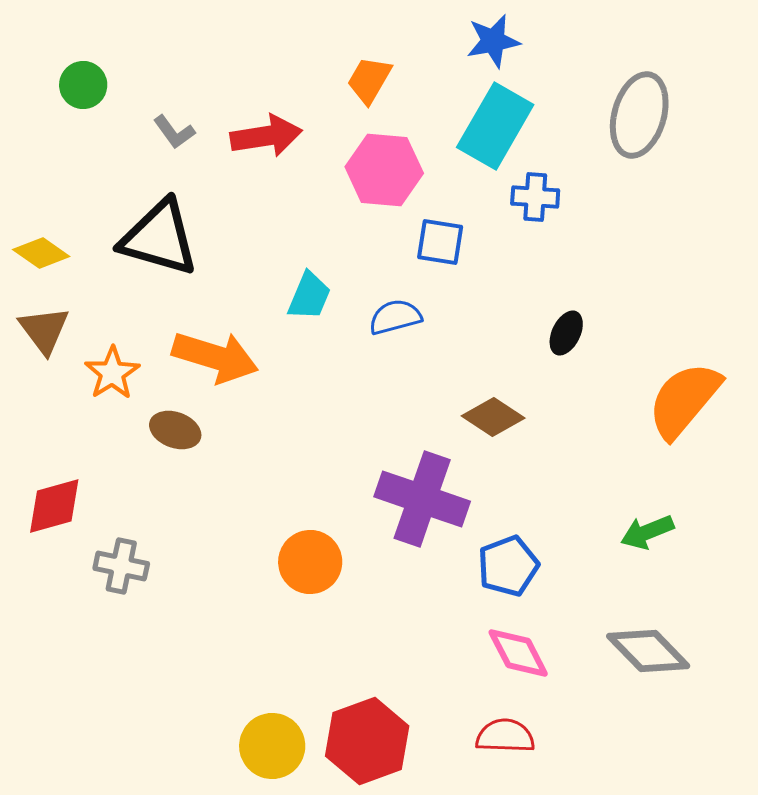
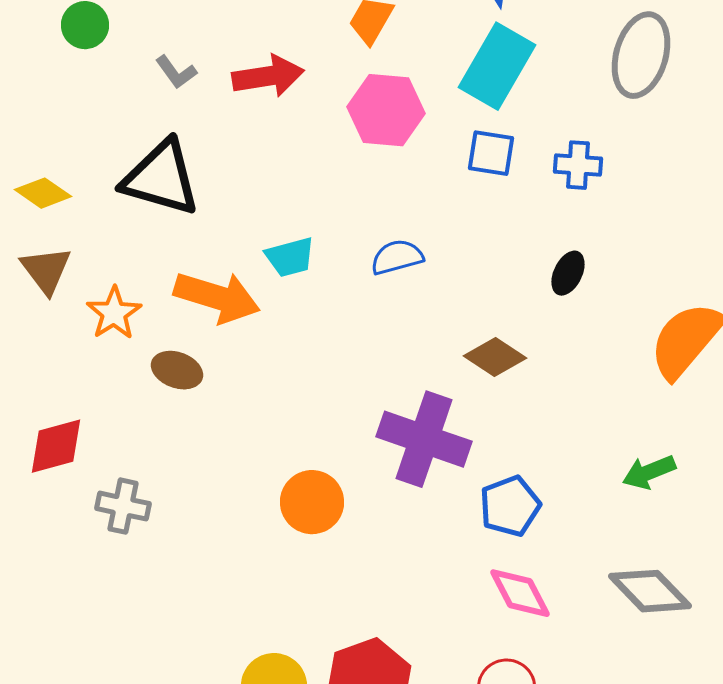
blue cross: (535, 197) -> (578, 165), moved
blue square: (440, 242) -> (491, 153), moved
cyan trapezoid: (309, 296) -> (290, 257), moved, turned 52

